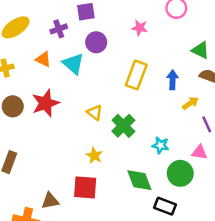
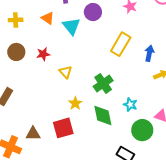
red star: (45, 103) -> (43, 54), size x0.6
yellow triangle: (95, 112) -> (66, 72), moved
green diamond: (139, 180) -> (103, 116), moved
red square: (85, 187) -> (63, 128), turned -30

